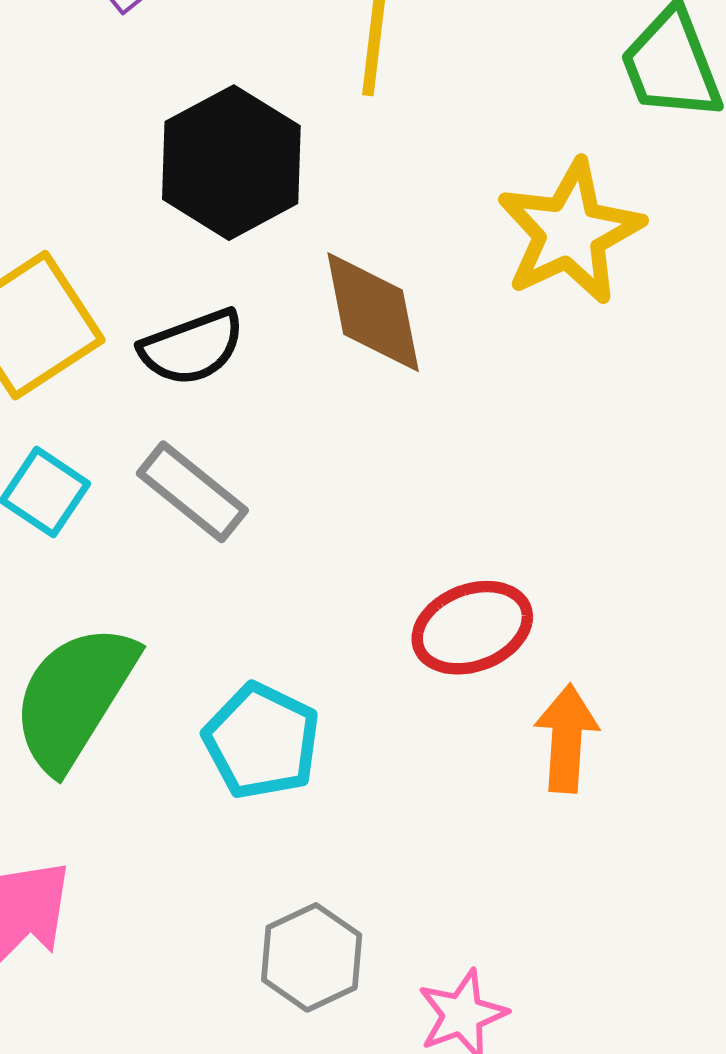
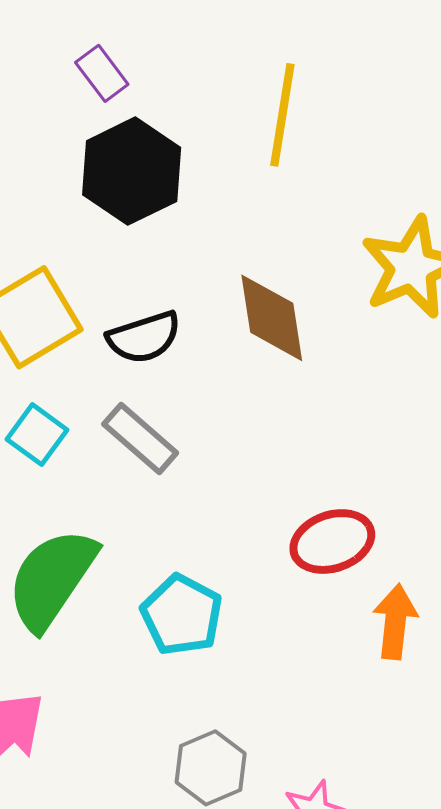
black hexagon: (231, 163) -> (132, 171), moved

